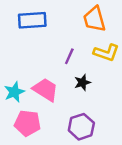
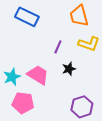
blue rectangle: (32, 20) -> (27, 17), turned 30
purple hexagon: (81, 127) -> (82, 107), moved

